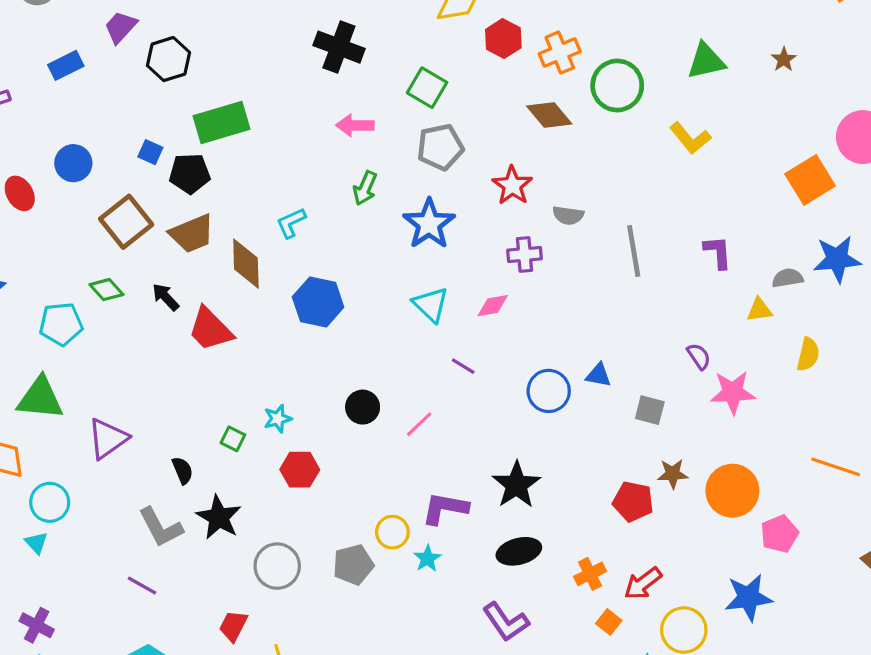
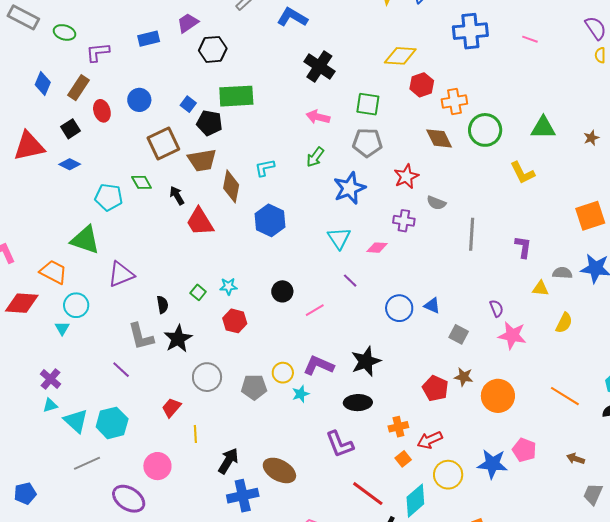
green square: (427, 88) -> (368, 104), turned -35
pink pentagon: (779, 534) -> (524, 450), moved, turned 30

